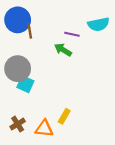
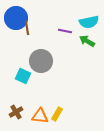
green arrow: (63, 50) -> (87, 41), moved
gray circle: (18, 69) -> (41, 61), moved
yellow rectangle: (64, 116) -> (57, 114), moved

